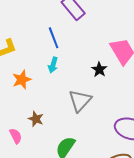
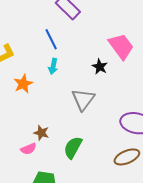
brown star: (36, 119) -> (41, 133), moved
pink semicircle: (16, 136) -> (29, 149), moved, turned 98

